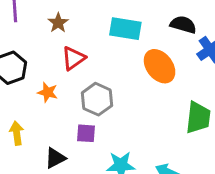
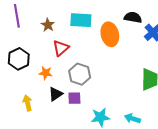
cyan rectangle: (125, 29) -> (81, 20), moved
orange ellipse: (160, 66) -> (110, 34), moved, turned 30
black triangle: (55, 158) -> (56, 94), moved

